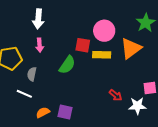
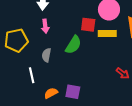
gray semicircle: (32, 74) -> (46, 55), moved
white line: (24, 94) -> (32, 75), turned 56

